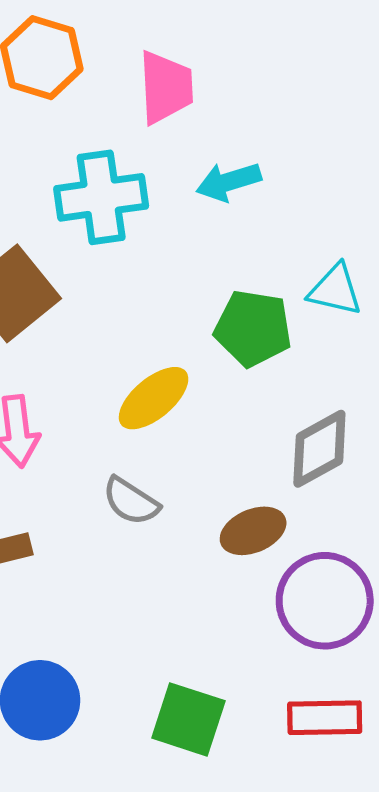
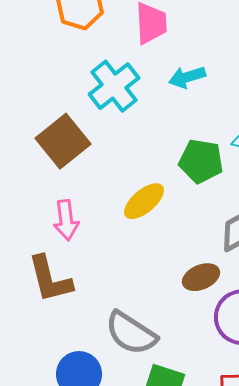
cyan cross: (101, 197) -> (114, 86), turned -30
gray semicircle: (131, 501) -> (131, 333), moved, size x1.6

